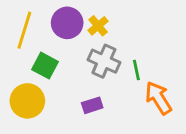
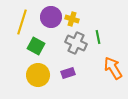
yellow cross: (98, 26) -> (72, 19), turned -32
green line: (136, 70) -> (98, 37), moved
yellow circle: (27, 101) -> (38, 75), moved

